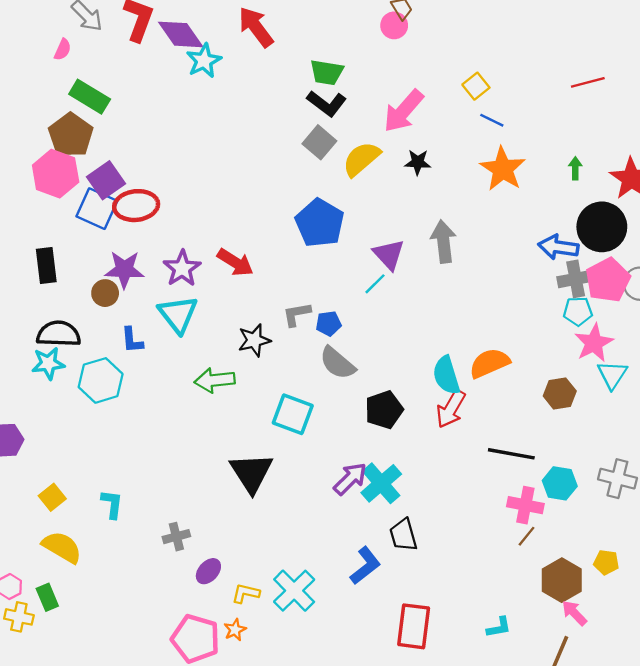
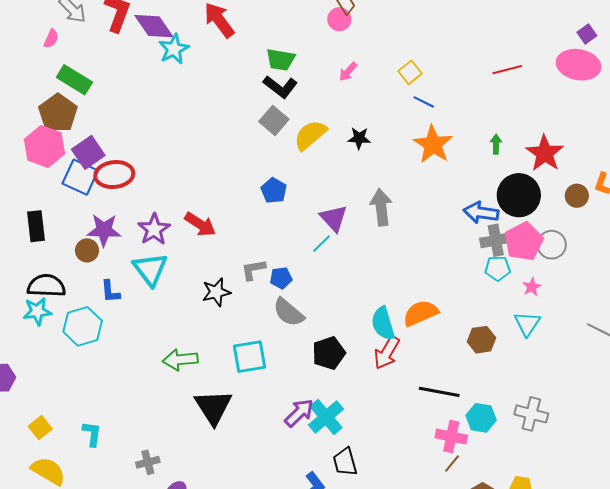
pink arrow: (404, 111) -> (348, 72), moved, size x0.5
blue pentagon: (320, 223) -> (274, 191), size x0.6
pink star: (594, 343) -> (532, 287), moved, size x0.6
green arrow: (215, 380) -> (180, 360), moved
cyan square: (293, 414) -> (249, 357), turned -30

